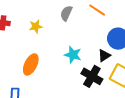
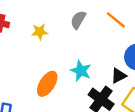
orange ellipse: (31, 64) -> (47, 84), moved

